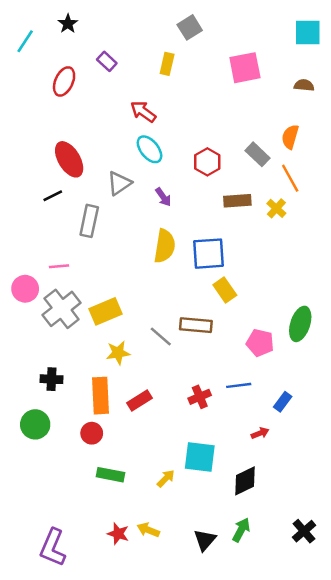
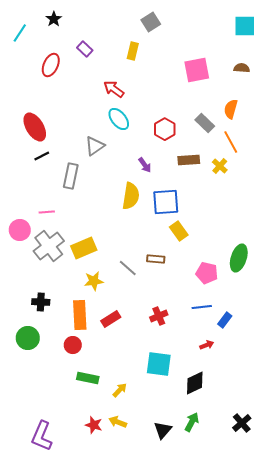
pink square: (245, 68) -> (197, 70), moved
red ellipse: (69, 159) -> (35, 127), moved
purple arrow: (163, 197) -> (145, 165), moved
brown rectangle: (196, 325) -> (156, 259), size x0.7
blue line: (239, 385) -> (202, 307), moved
yellow arrow: (166, 478) -> (120, 390), moved

